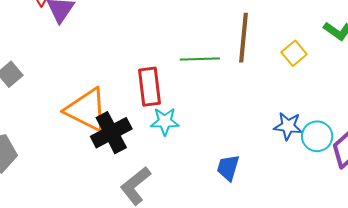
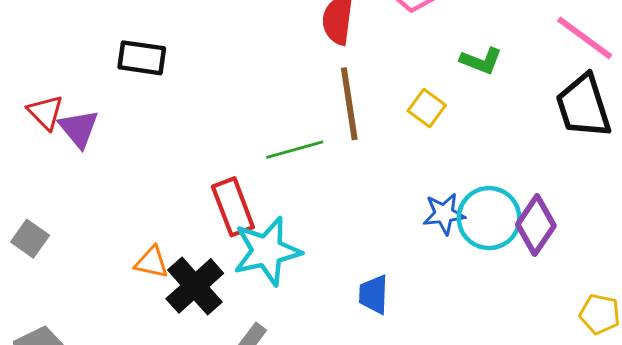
orange triangle: (87, 110) -> (152, 262), size x0.5
cyan star: (165, 121) -> (267, 251), size x1.6
cyan circle: (317, 136) -> (489, 218), size x1.4

